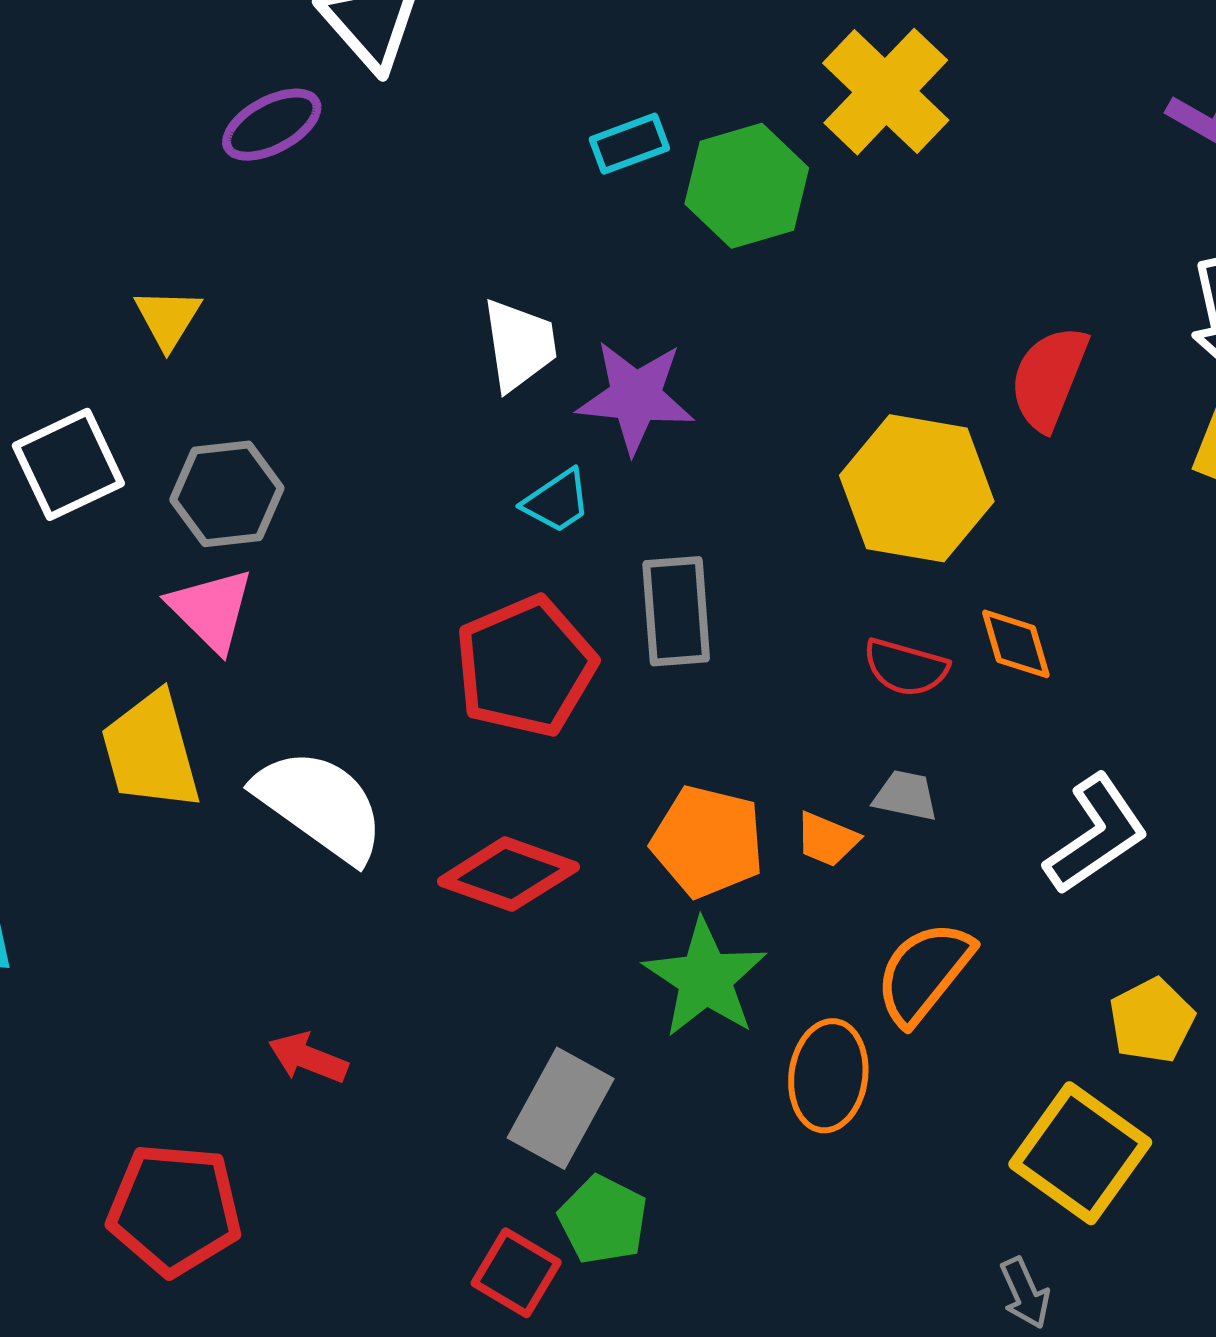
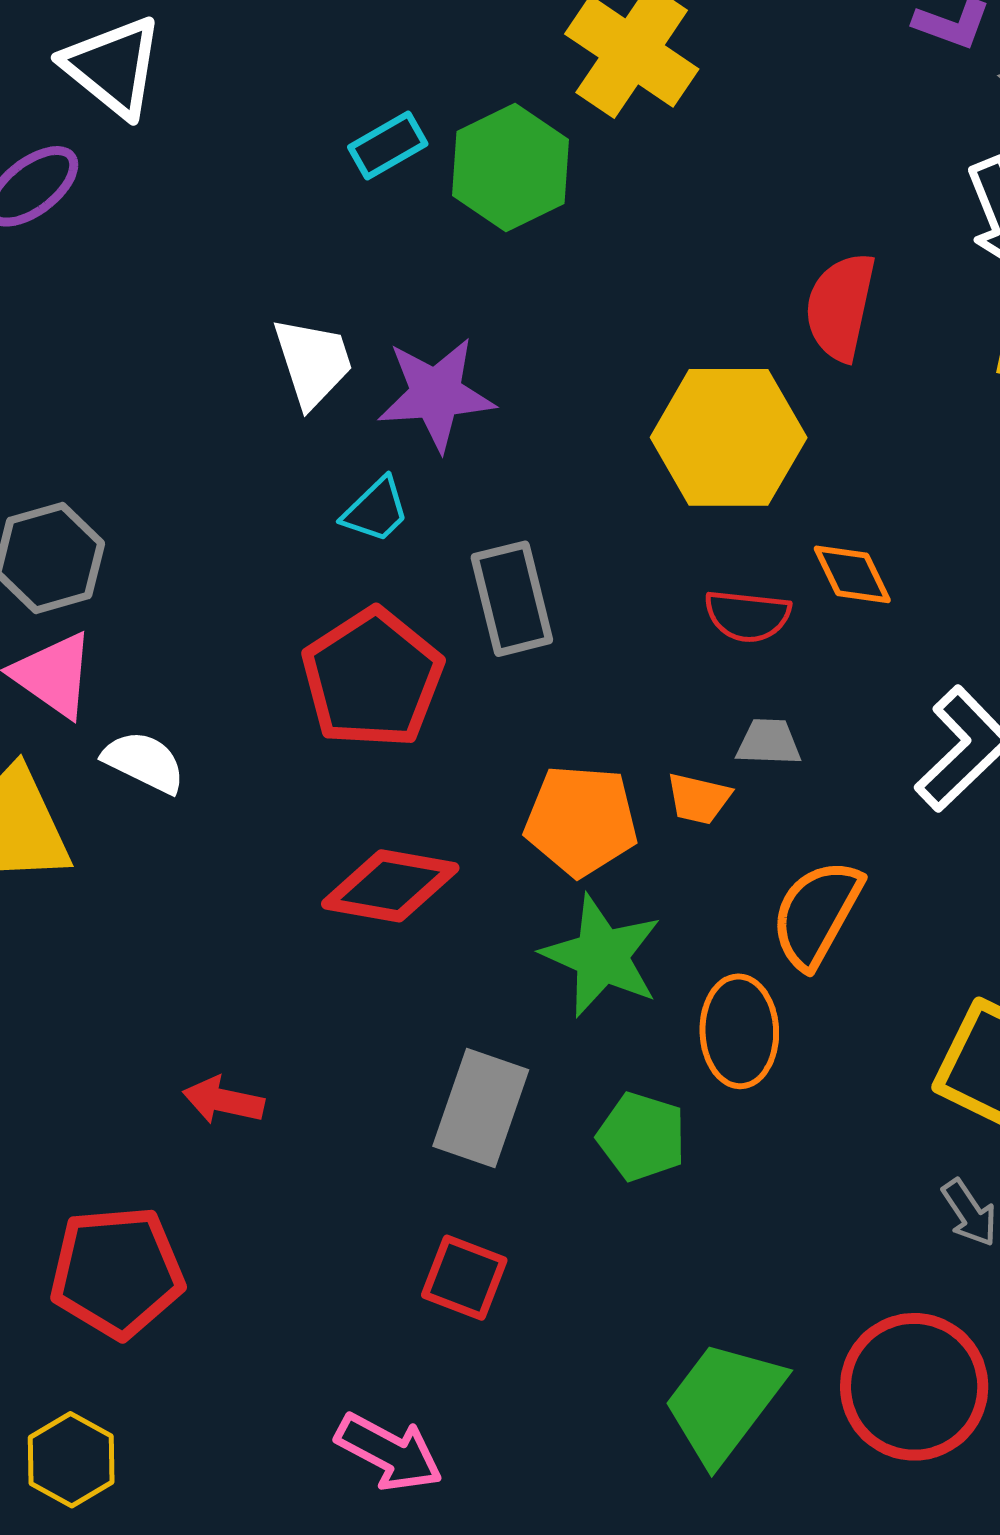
white semicircle: (320, 805) -> (144, 762), moved, size x0.6
green pentagon: (603, 1220) -> (642, 1137), moved

